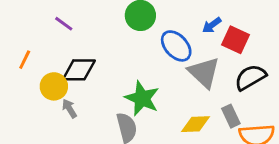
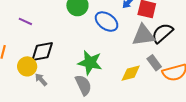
gray triangle: (204, 73) -> (143, 35), moved, turned -40

